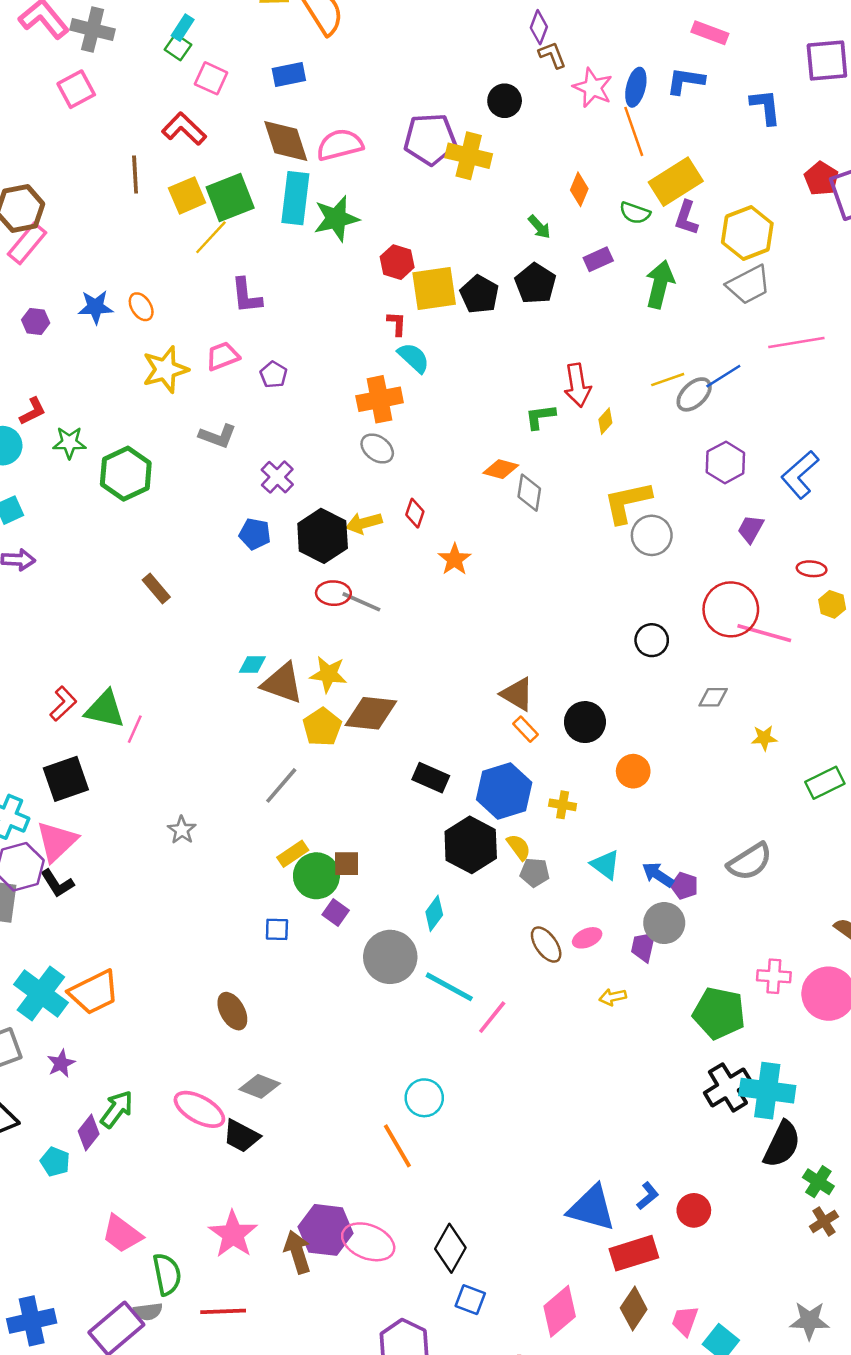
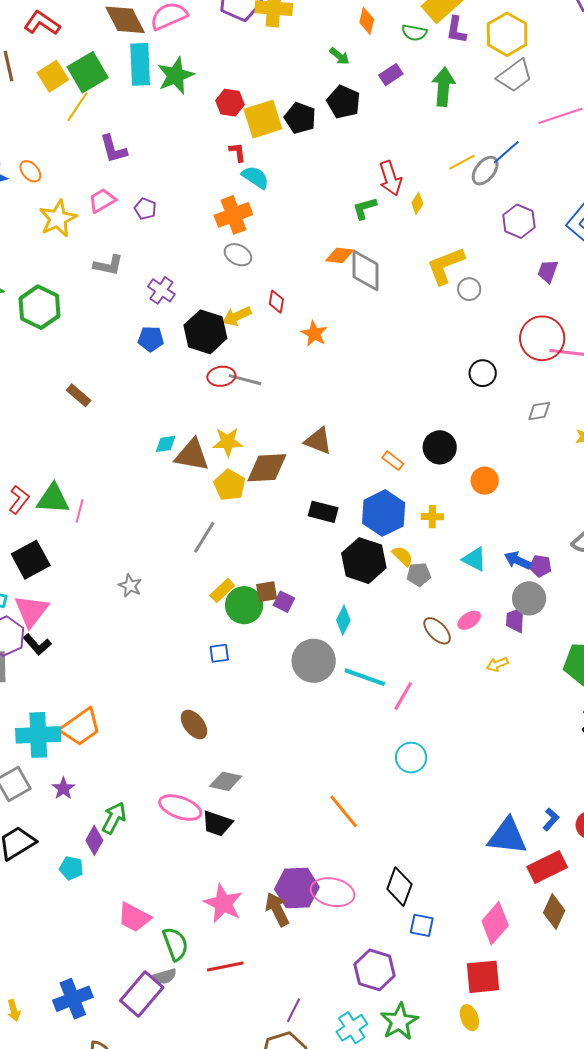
gray diamond: (529, 493) -> (366, 271), size x1.4
gray circle: (652, 535) -> (469, 289), size x0.7
brown triangle: (517, 694) -> (318, 441), moved
purple square: (336, 912) -> (284, 602), moved
cyan cross: (41, 993) -> (38, 735), turned -30
cyan circle: (424, 1098) -> (411, 758), moved

